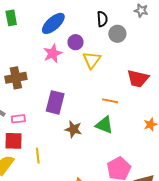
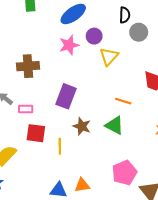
red square: (14, 141) -> (36, 133), moved
yellow line: (38, 156) -> (60, 146), moved

